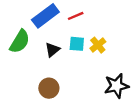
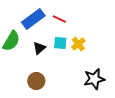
red line: (76, 16) -> (59, 19), turned 48

